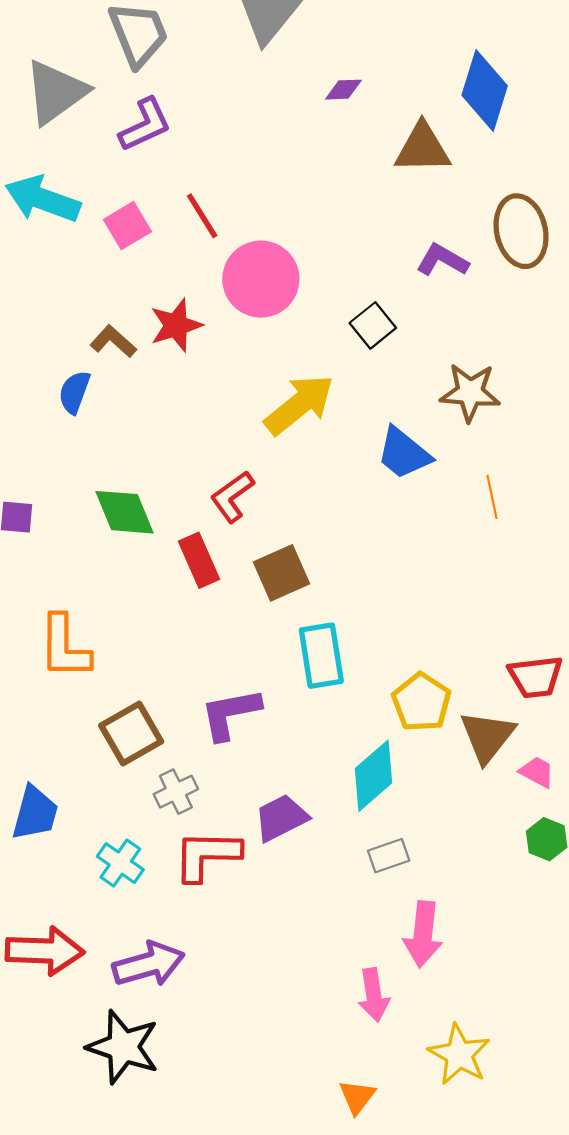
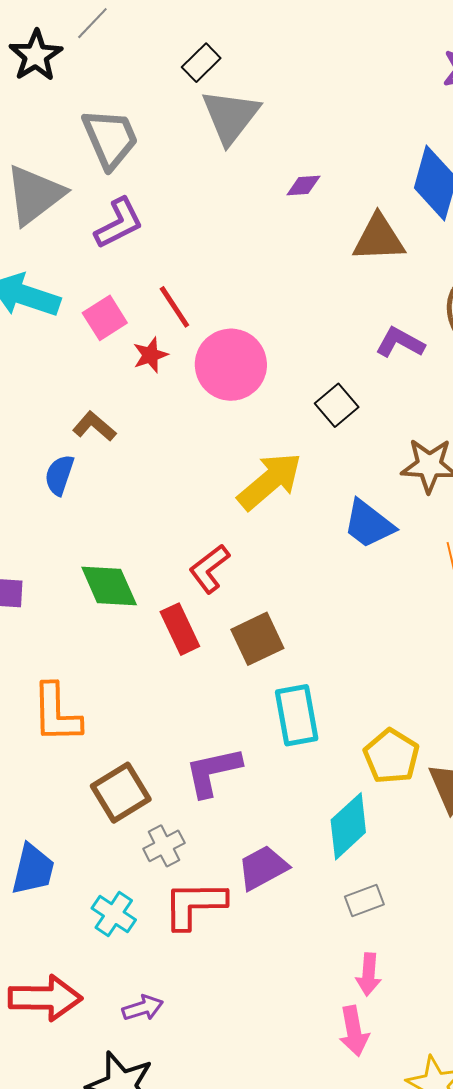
red star: (176, 325) -> (150, 355), moved, size x0.7
pink arrow: (423, 934) -> (369, 974), moved, size x0.7
purple arrow: (149, 964) -> (143, 1008), size x0.6

